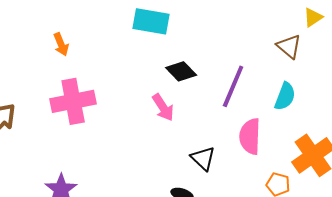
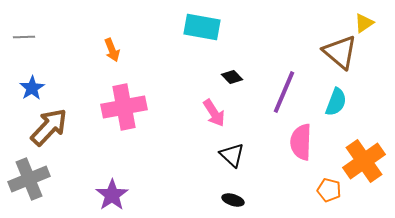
brown triangle: (289, 46) -> (340, 52), size x1.4
black diamond: (181, 71) -> (232, 77), size x0.7
black triangle: (203, 158) -> (232, 155), moved

